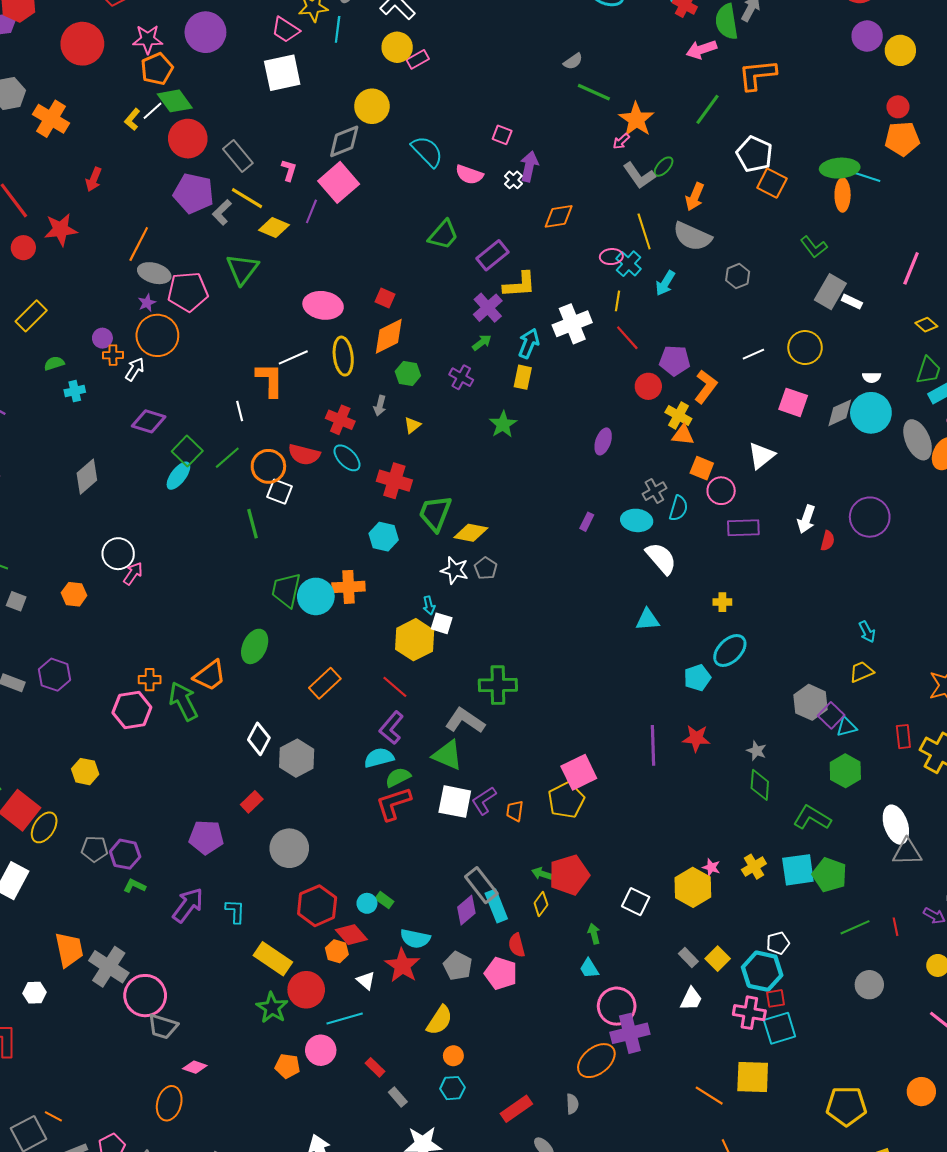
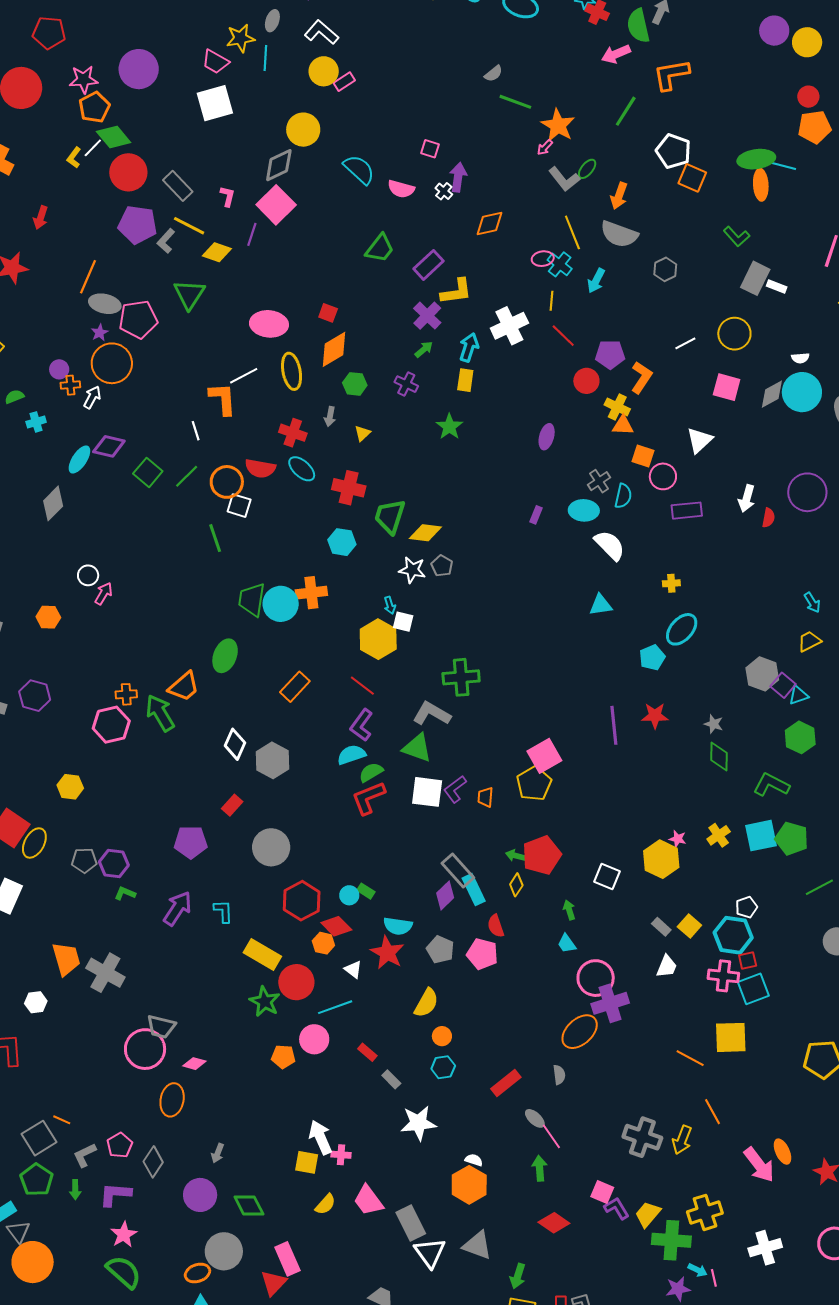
cyan ellipse: (178, 476) -> (79, 460), moved
white circle: (118, 554) -> (88, 575), size x0.7
pink circle: (145, 996) -> (145, 1049), moved

